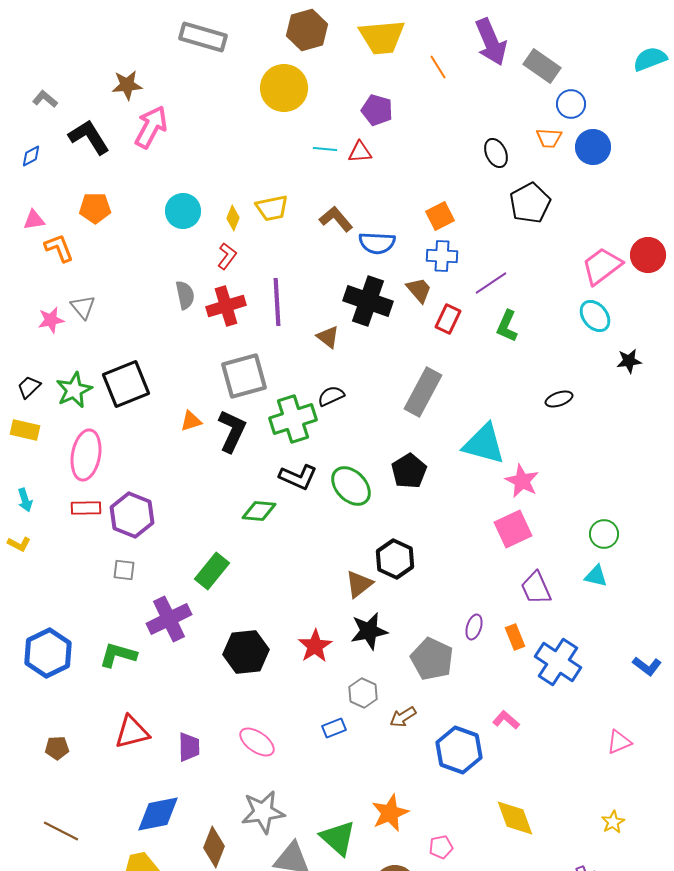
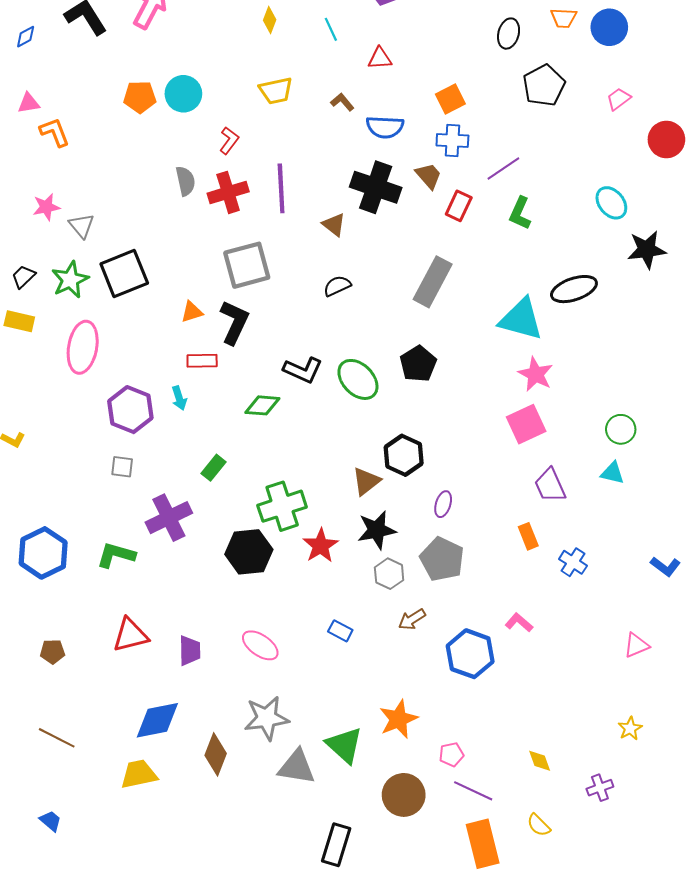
cyan line: (325, 149) -> (331, 29), turned 60
red triangle: (360, 152) -> (380, 58), moved
black ellipse: (496, 153) -> (509, 34), turned 40
orange pentagon: (95, 208) -> (140, 97), moved
yellow diamond: (233, 218) -> (270, 20), moved
brown L-shape: (336, 219) -> (342, 102), size x0.7
pink trapezoid: (602, 266) -> (619, 99), moved, size x0.6
gray triangle: (83, 307) -> (82, 226), moved
black star: (629, 361) -> (647, 250), size x1.5
black ellipse: (559, 399) -> (574, 289), size x1.6
green cross: (293, 419) -> (282, 506), moved
cyan triangle: (484, 444) -> (521, 319), moved
cyan arrow: (25, 500) -> (179, 398), moved
red rectangle: (86, 508) -> (202, 361), moved
green rectangle: (212, 571) -> (214, 468), size x0.7
purple ellipse: (474, 627) -> (443, 504), moved
blue cross: (558, 662) -> (573, 562), size x0.6
gray hexagon: (363, 693) -> (389, 574), moved
blue rectangle: (334, 728) -> (340, 631), turned 50
yellow diamond: (515, 818) -> (540, 761), moved, size x0.6

